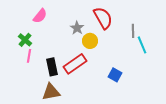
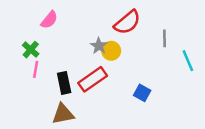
red semicircle: (103, 18) -> (127, 22), turned 80
gray star: (77, 28) -> (99, 46), moved
cyan line: (142, 45) -> (188, 61), moved

